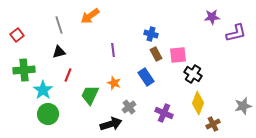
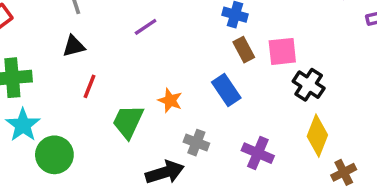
purple line: (113, 50) -> (146, 27), moved, turned 64
cyan star: (43, 90) -> (23, 125), moved
gray cross: (129, 107) -> (196, 143), turned -32

